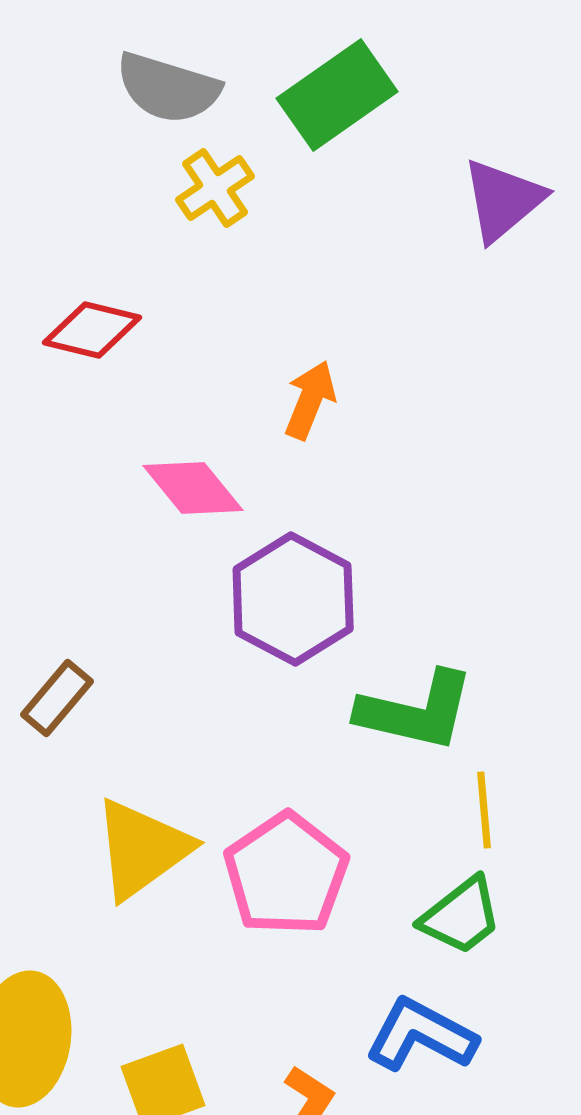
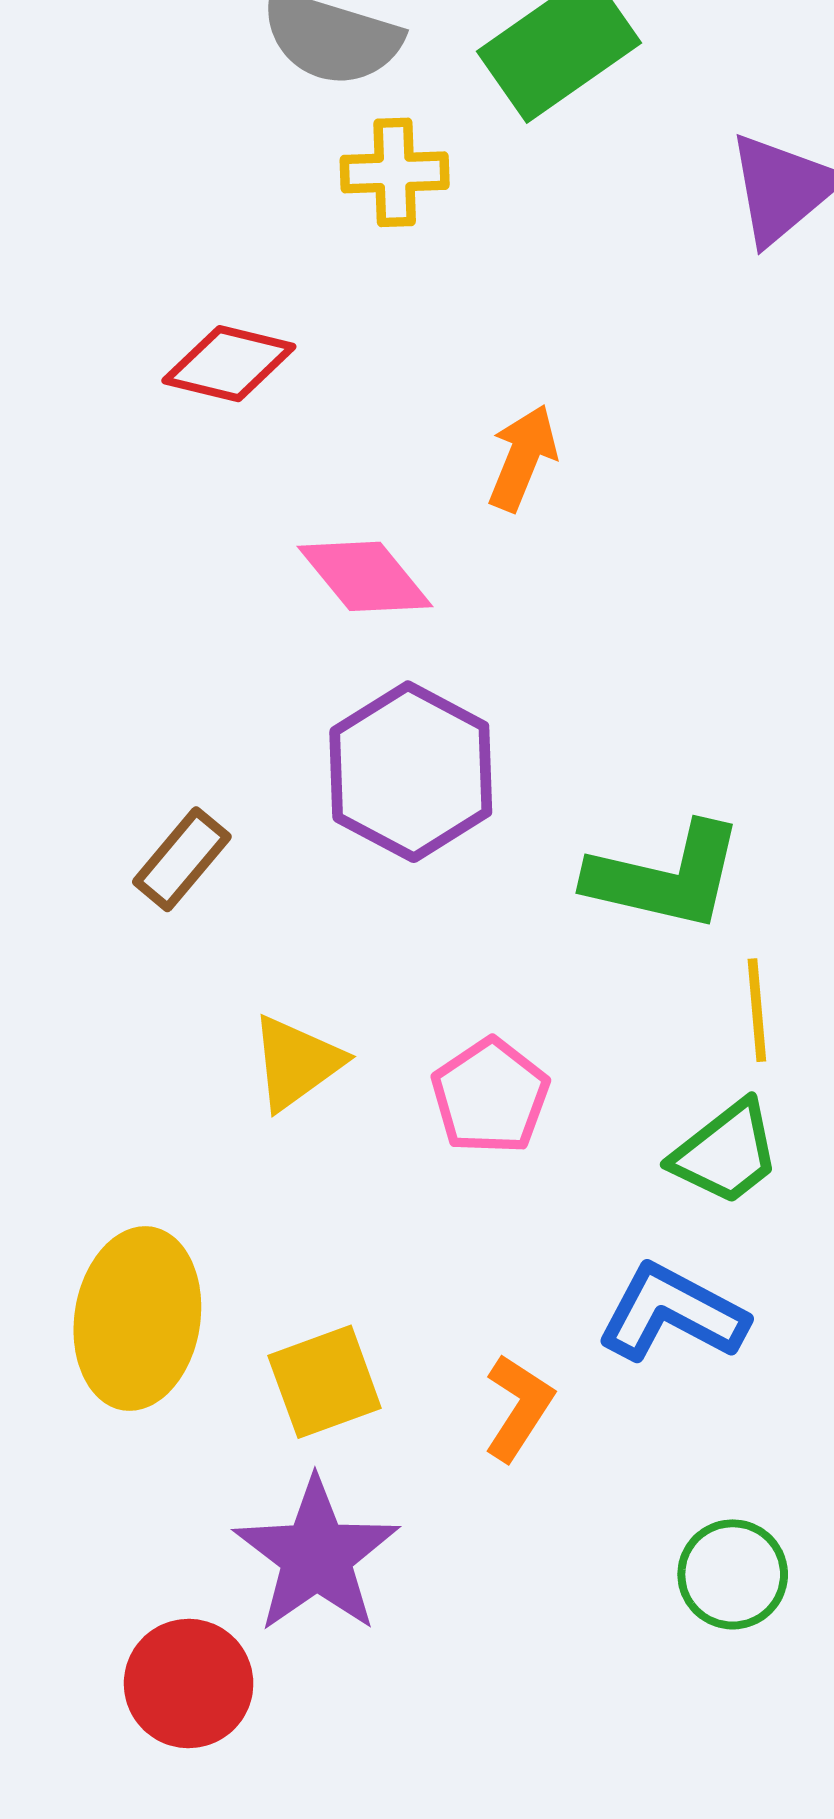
yellow cross: (215, 188) -> (395, 172), turned 32
purple hexagon: (293, 599) -> (411, 772), moved
yellow triangle: (142, 849) -> (296, 1063), size x0.7
pink pentagon: (286, 874) -> (490, 1096), size x0.7

